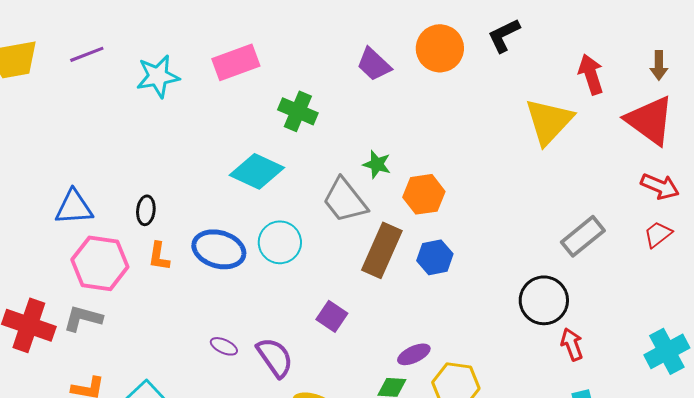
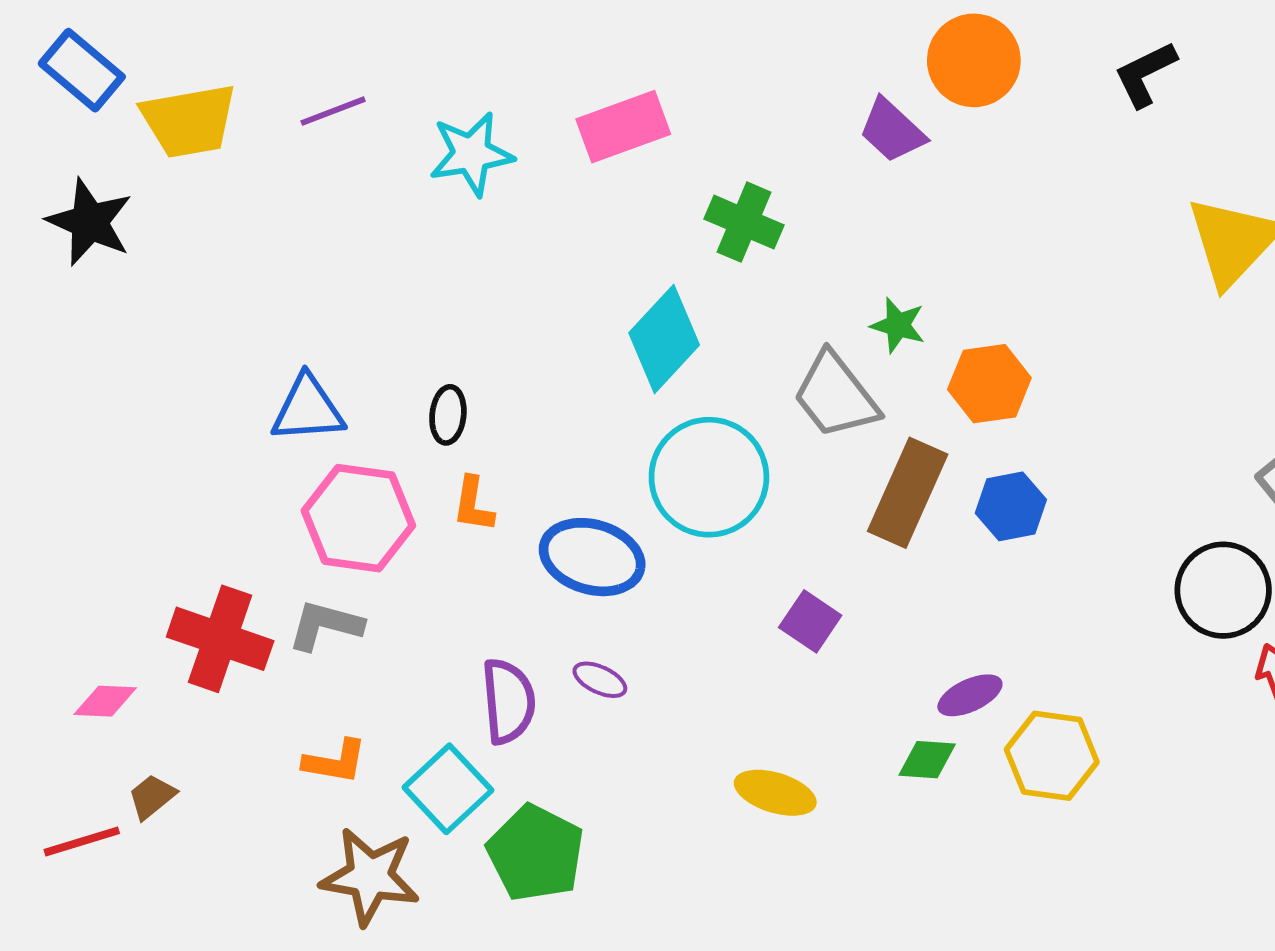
orange circle: (440, 48) -> (974, 60), moved
cyan diamond: (257, 171) -> (664, 339), turned -72
cyan circle: (280, 242) -> (709, 477), size x1.4
blue ellipse: (219, 249) -> (592, 557), moved
purple semicircle: (275, 357) -> (508, 701), moved, turned 30

